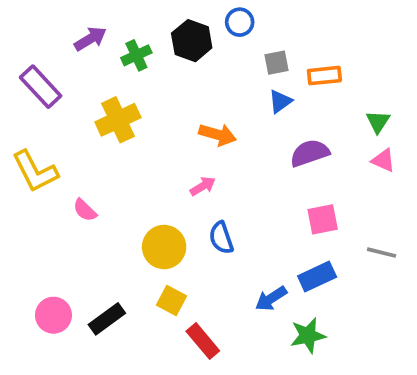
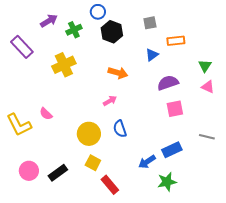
blue circle: (240, 22) -> (98, 12), moved
black hexagon: (192, 41) -> (112, 32), moved
gray square: (276, 63) -> (150, 23), moved
yellow L-shape: (35, 171) -> (19, 125), moved
pink square: (323, 219) -> (175, 109), moved

